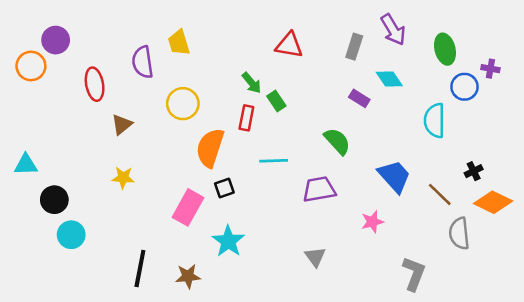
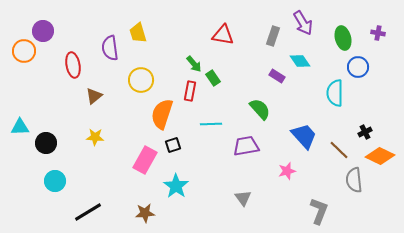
purple cross: (490, 69) -> (378, 33), moved
black circle: (54, 200) -> (46, 143), moved
black line: (140, 268) -> (88, 212), moved, turned 48

